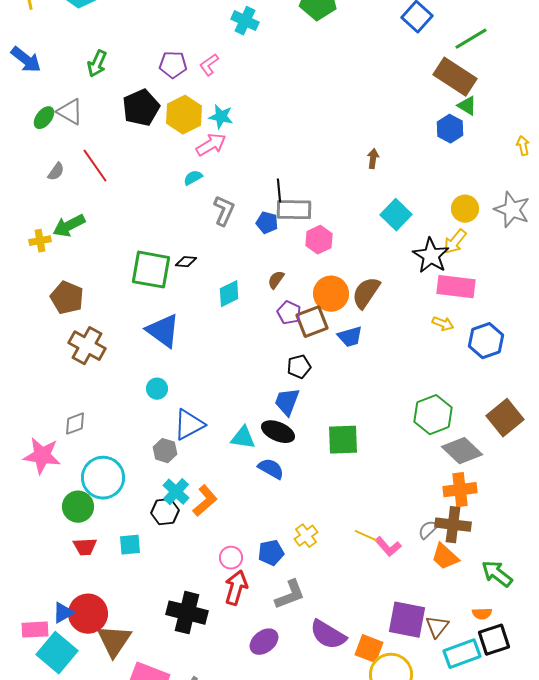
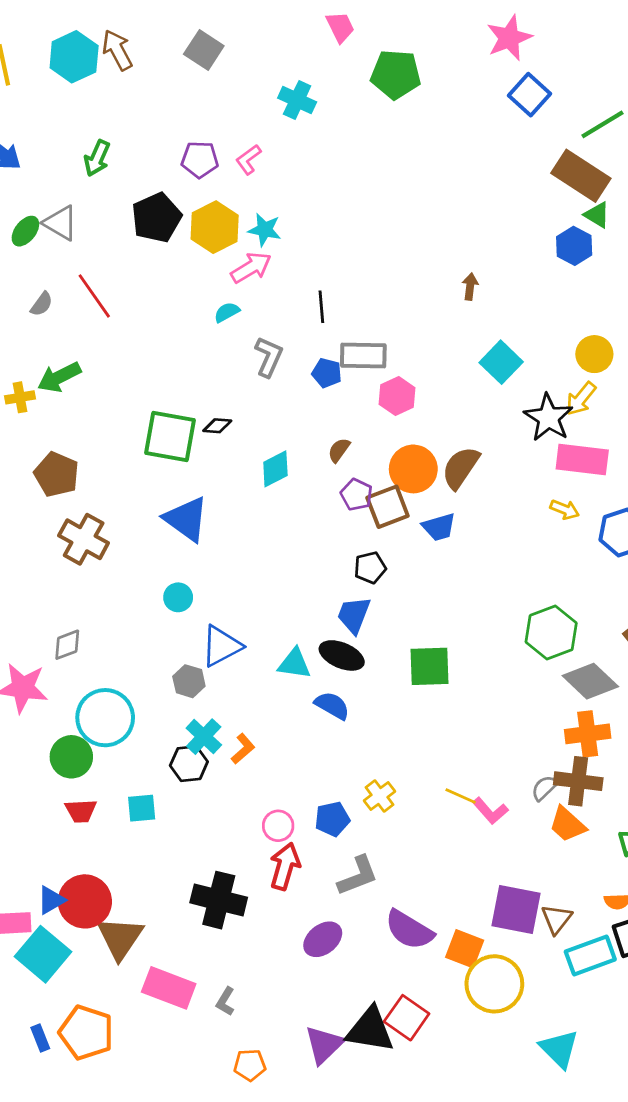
black line: (279, 191) -> (321, 307), moved
orange L-shape: (205, 501) -> (243, 749), size x0.7

